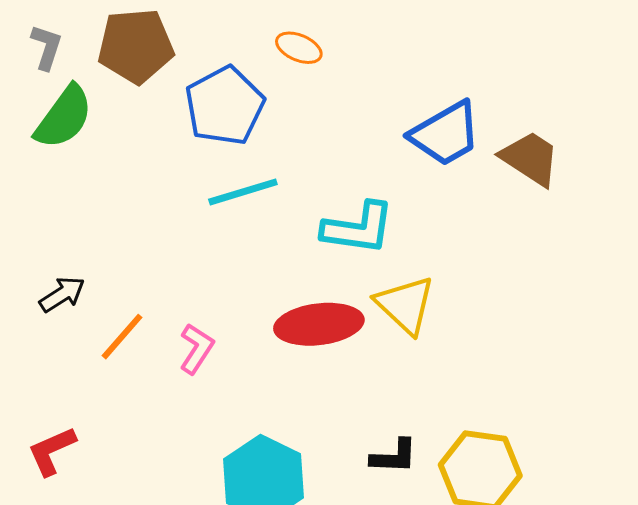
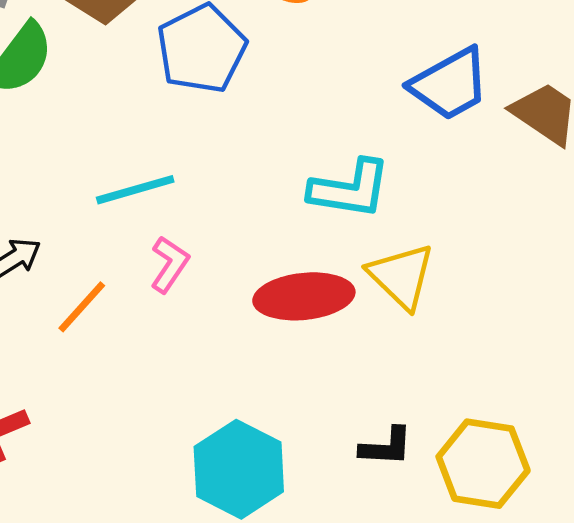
cyan line: (243, 192) -> (135, 190), moved
pink L-shape: (196, 349) -> (170, 264), moved

